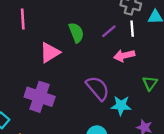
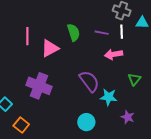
pink line: (23, 19) -> (27, 36), moved
purple line: (109, 31) -> (102, 33), turned 48

